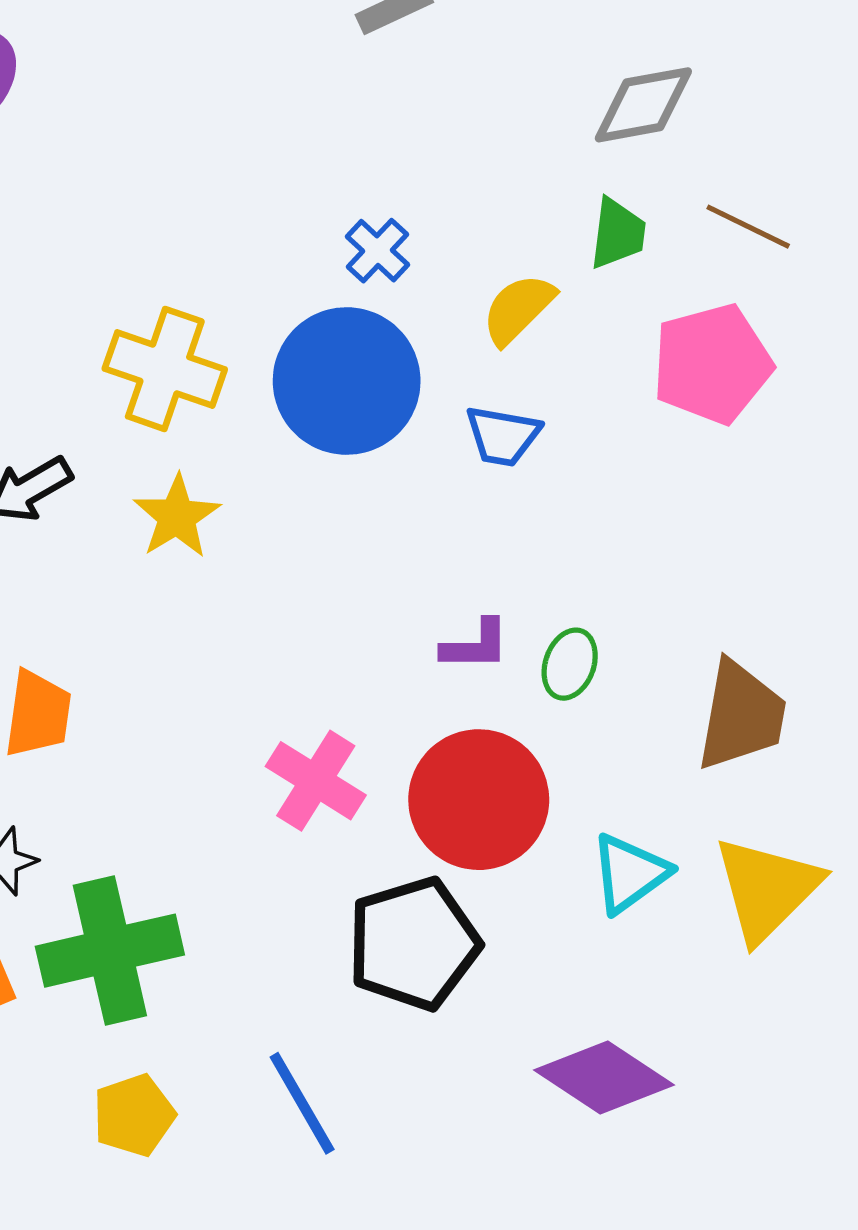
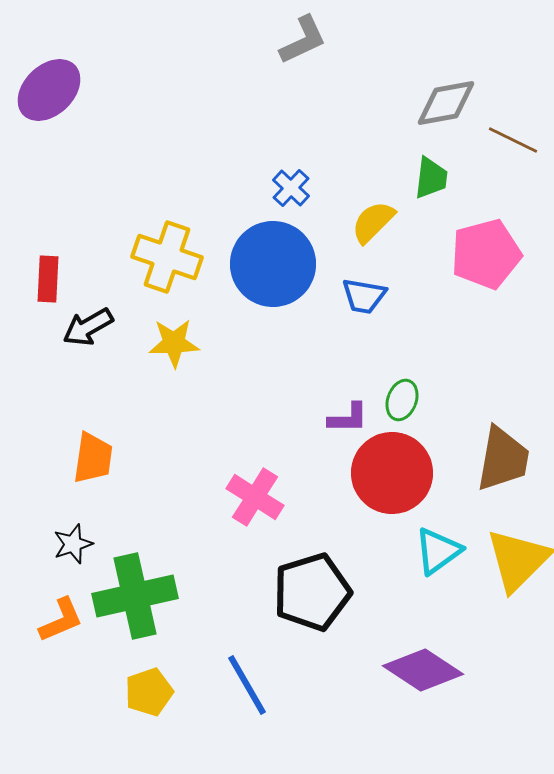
brown line: (748, 227) -> (513, 140), moved
yellow star: (177, 517) -> (174, 343), turned 30
green ellipse: (570, 664) -> (402, 400), moved
red circle: (479, 800) -> (392, 473), moved

